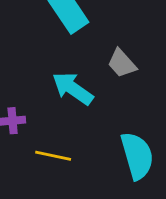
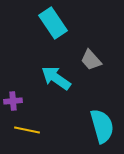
yellow line: (53, 156) -> (27, 130), moved

